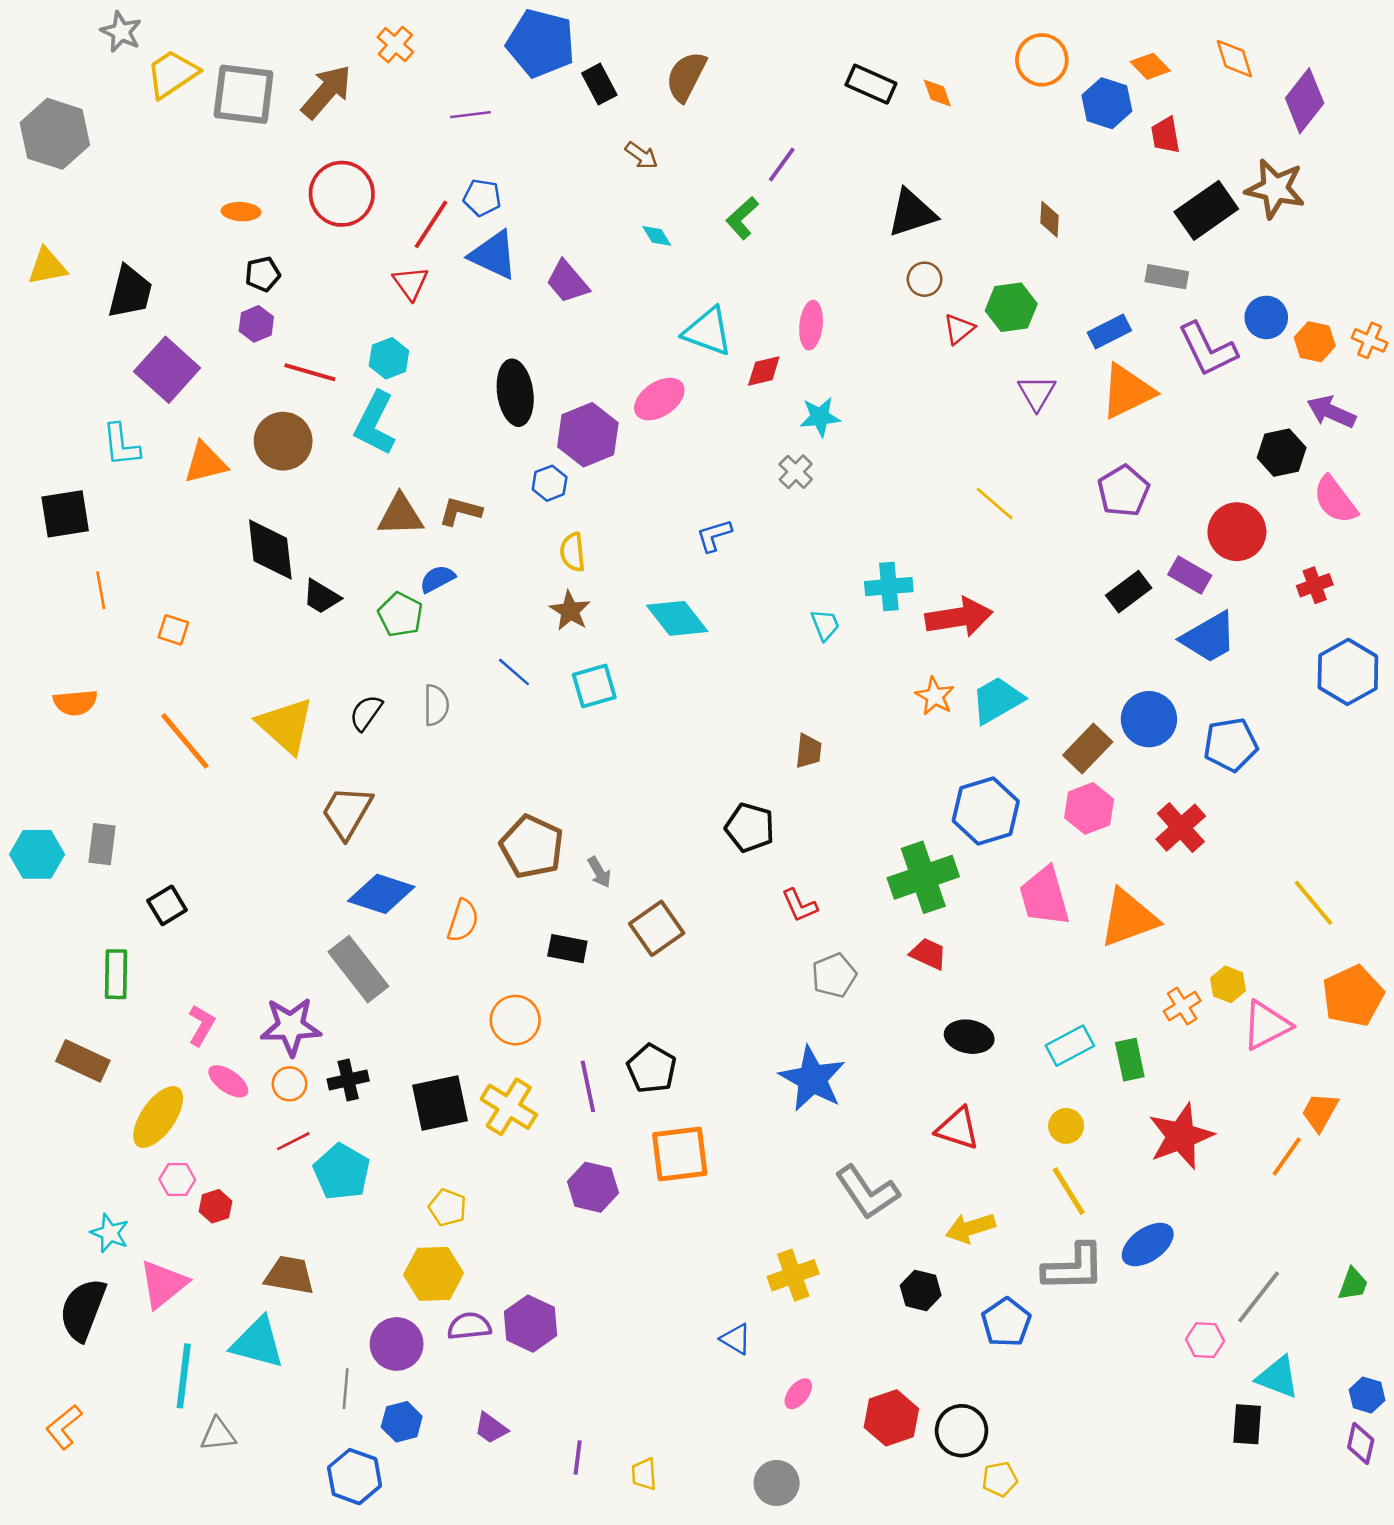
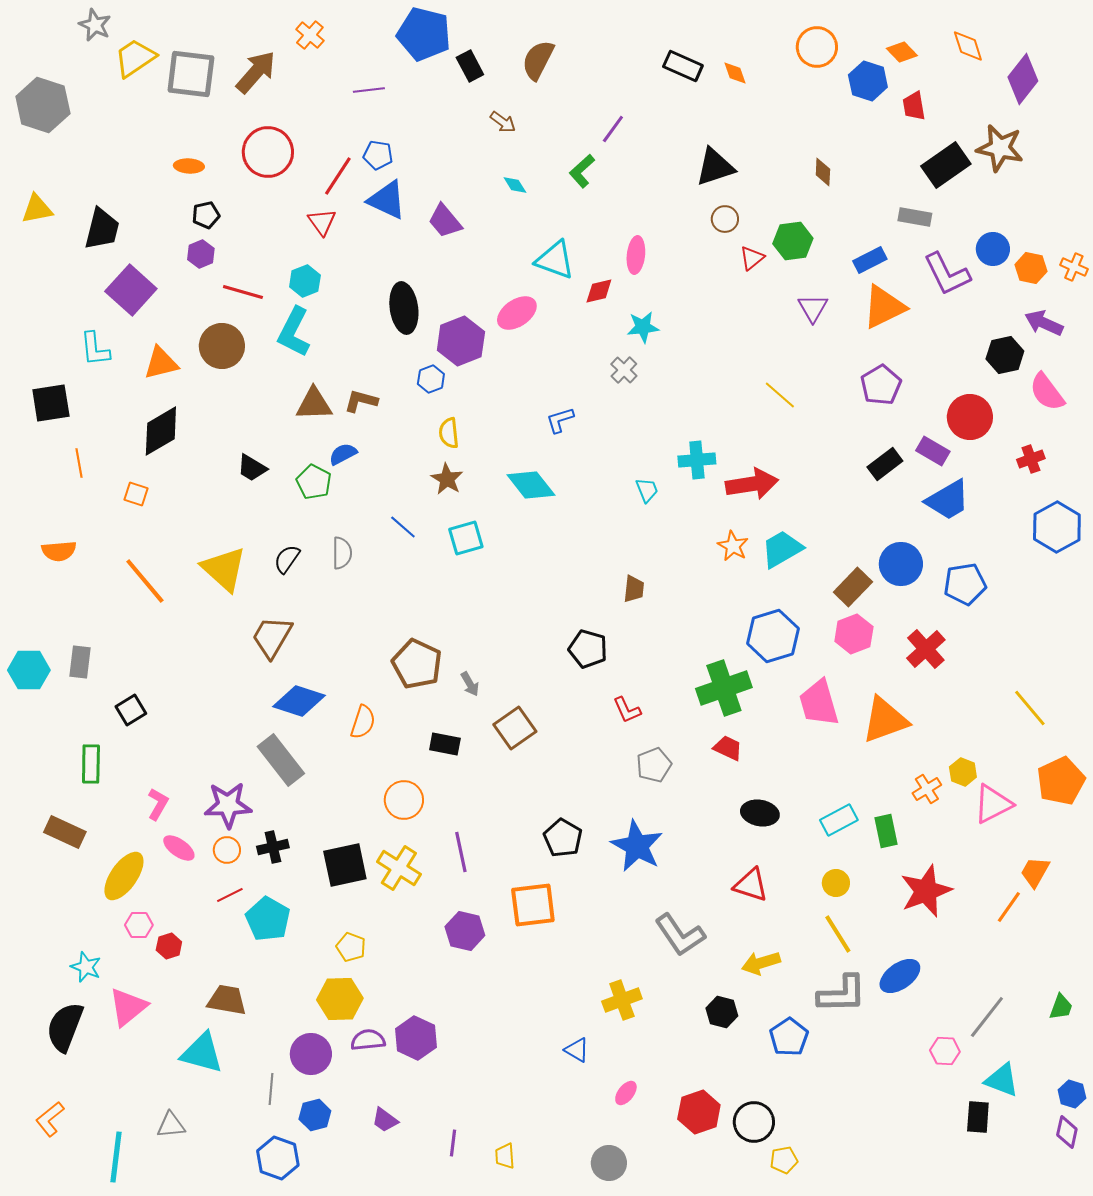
black diamond: (270, 550) -> (161, 431), moved, turned 66
black pentagon: (652, 1069) -> (563, 838), moved
cyan line: (184, 1376) -> (116, 1157), moved

